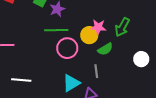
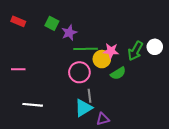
green line: (56, 30) -> (86, 49), moved
white circle: (141, 59) -> (155, 47), moved
gray line: (96, 71) -> (90, 96), moved

